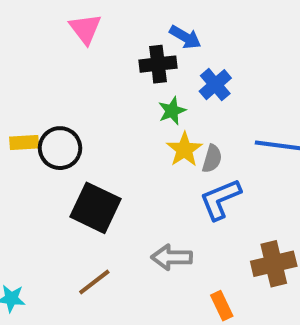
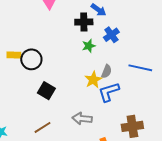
yellow star: (184, 149) -> (93, 80), moved
black square: (96, 208) -> (46, 91), size x0.7

